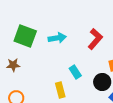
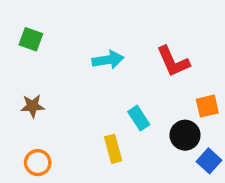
green square: (25, 36) -> (31, 39), moved, size x0.6
red L-shape: (95, 39) -> (173, 61), turned 115

